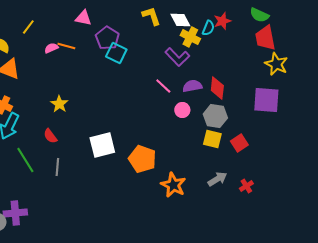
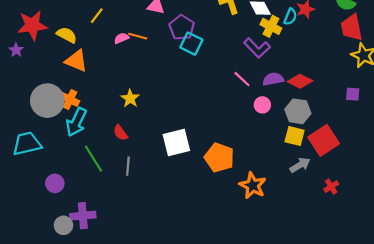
red diamond: (217, 88) -> (300, 81), turned -70
purple square: (266, 100) -> (353, 94), size x0.5
red square: (239, 143) -> (324, 140), size x1.6
gray arrow: (217, 179) -> (300, 165), moved

